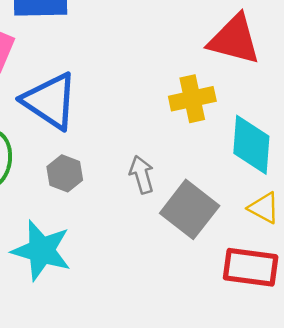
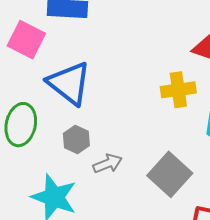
gray arrow: (142, 175) -> (108, 164), moved, turned 80

